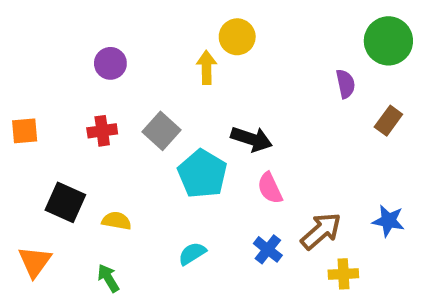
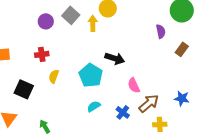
gray square: (162, 131) -> (71, 15), moved
pink semicircle: (270, 188) -> (134, 85), moved
yellow semicircle: (117, 221) -> (54, 76), moved, turned -80
cyan semicircle: (192, 254) -> (94, 106), moved

